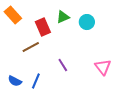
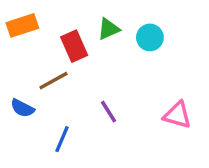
orange rectangle: (13, 15) -> (22, 25), turned -66
pink triangle: (103, 67) -> (177, 115), turned -36
blue semicircle: (15, 81) -> (22, 108), moved

